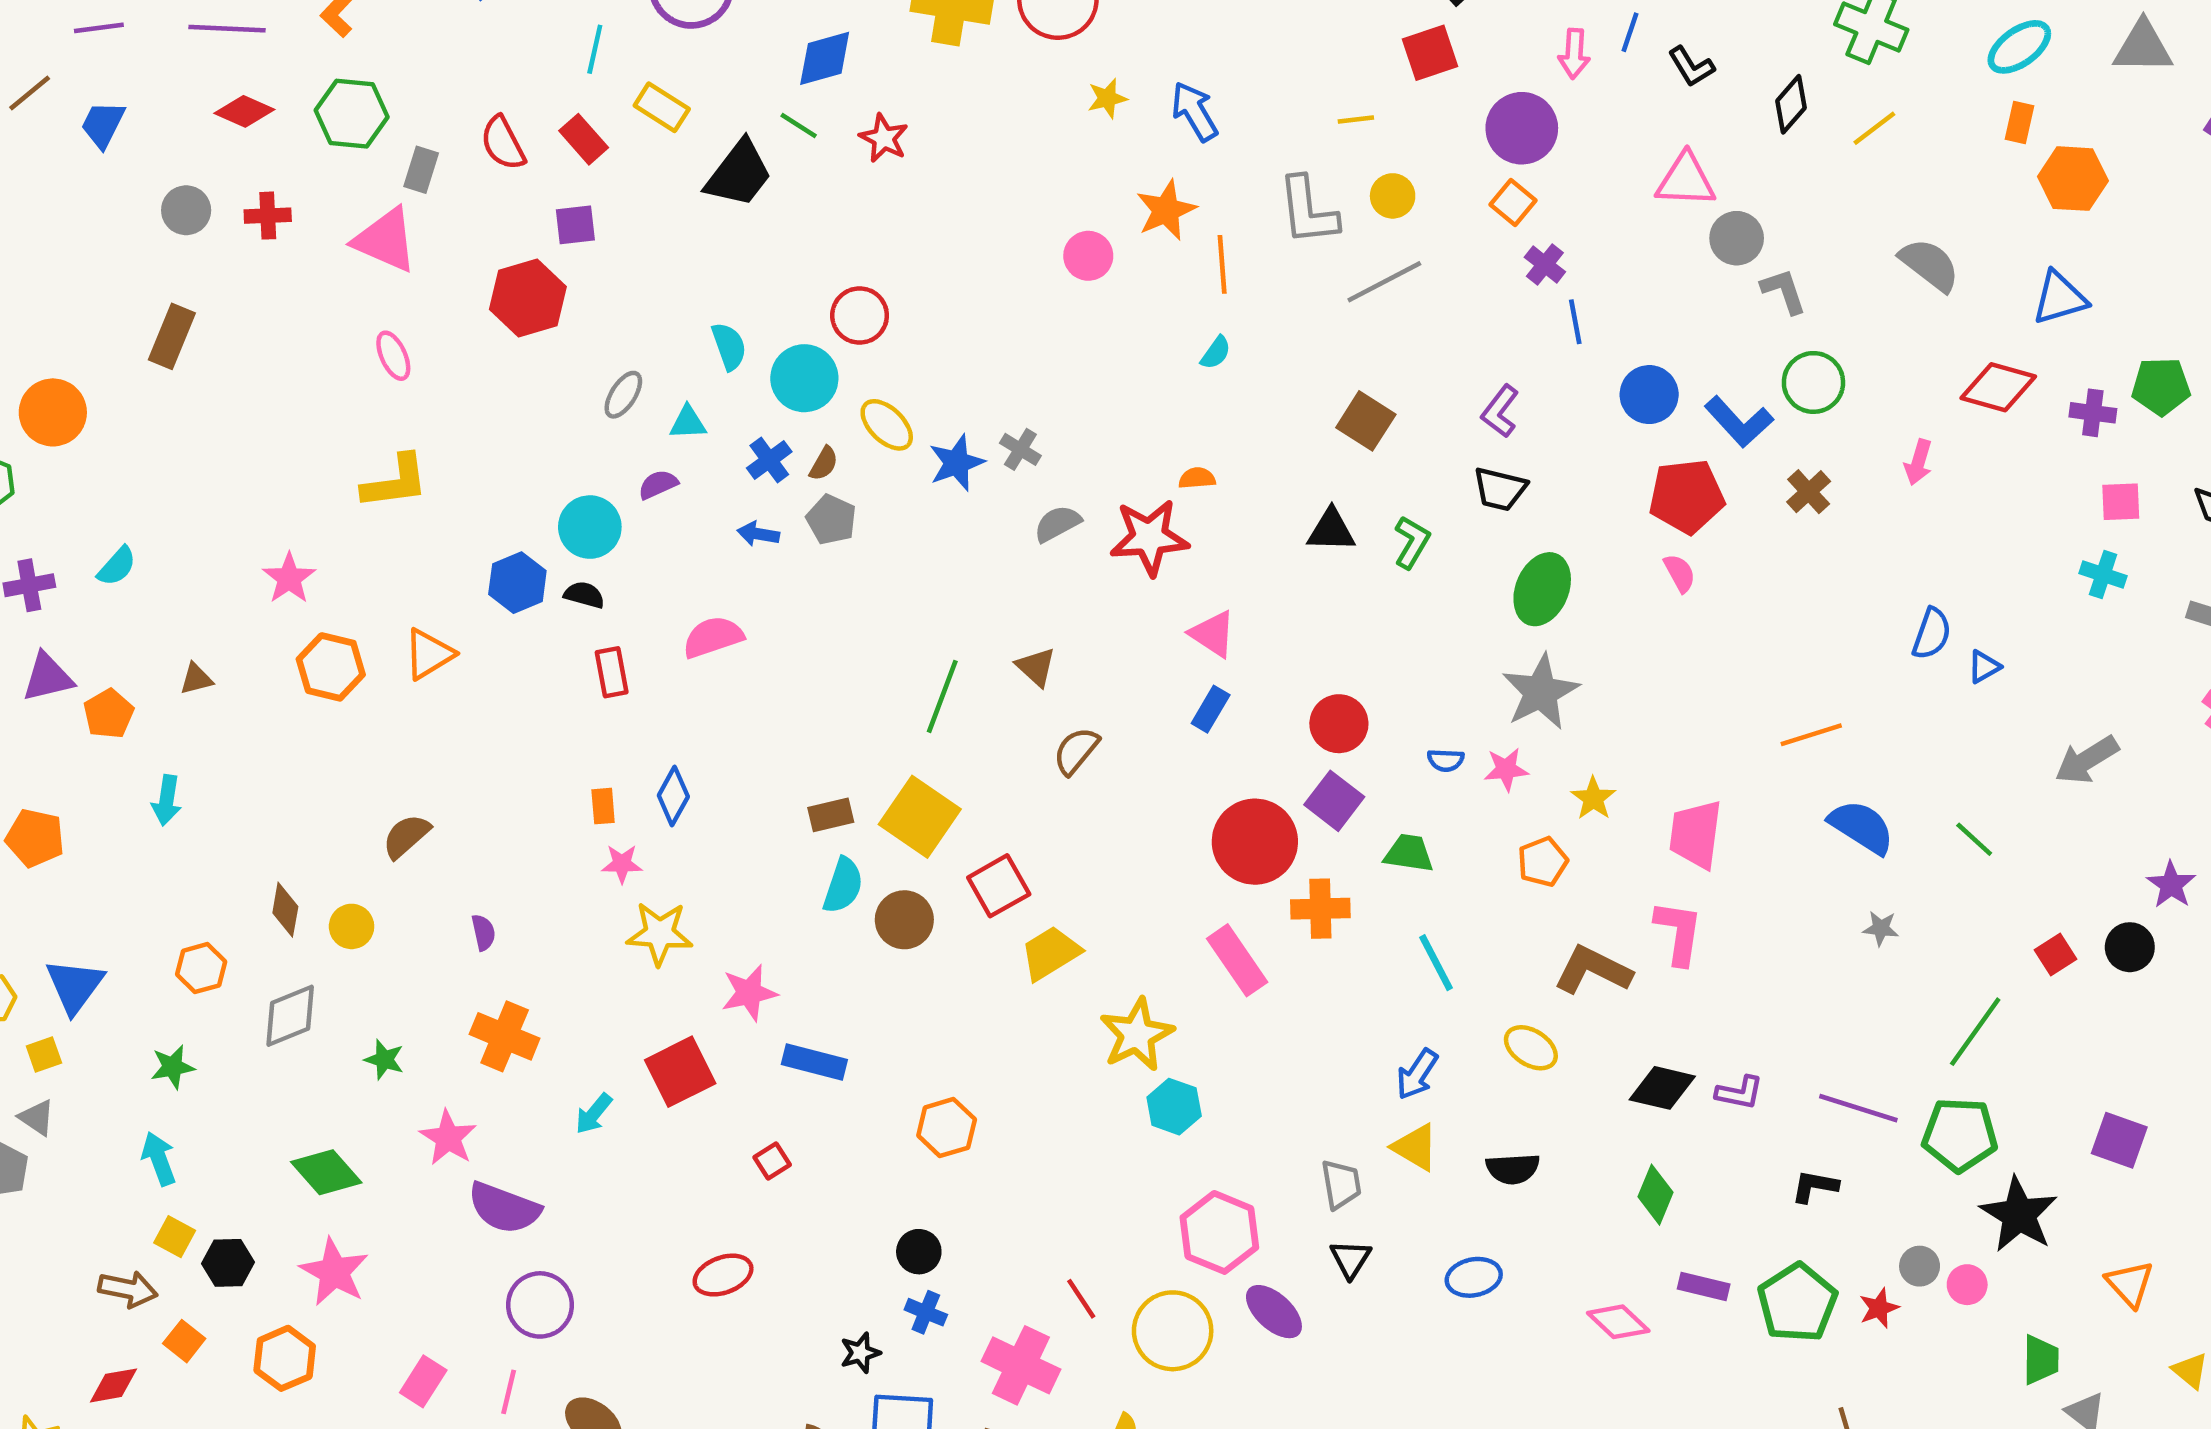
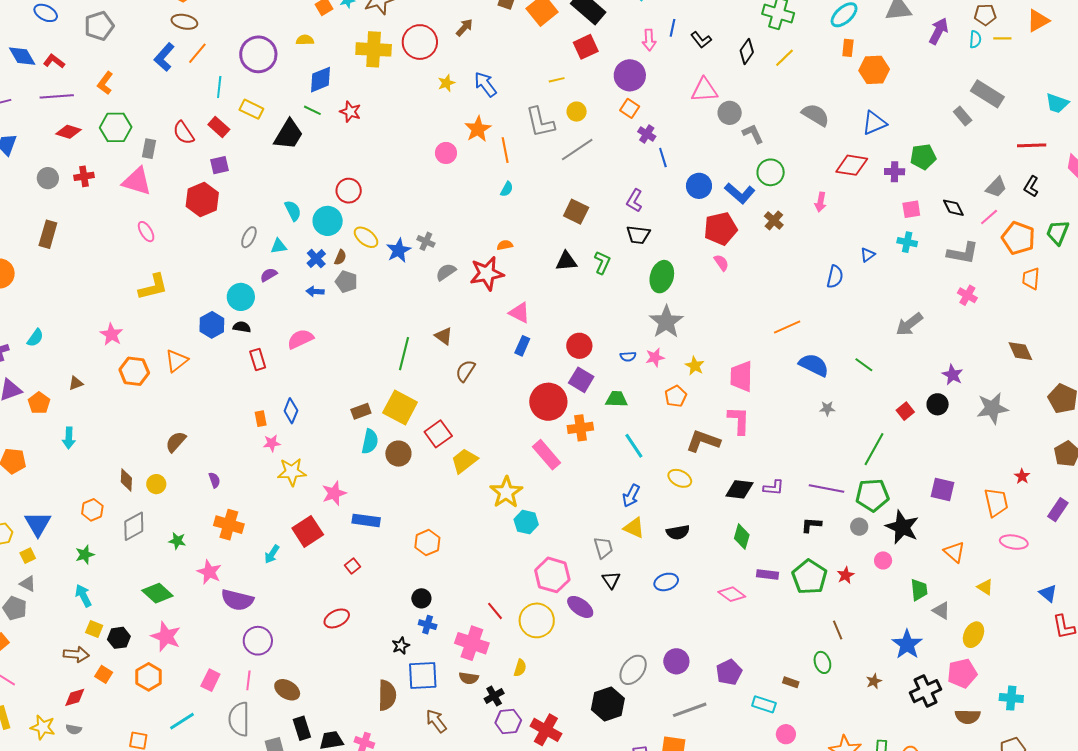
blue triangle: (1984, 667) -> (868, 255), moved
gray circle: (1920, 1266) -> (859, 527), moved

